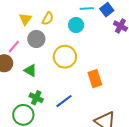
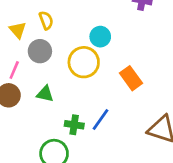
yellow semicircle: (48, 19) -> (46, 20), turned -32
cyan circle: (76, 25) -> (100, 37), moved
green cross: (36, 98) -> (74, 125), moved

